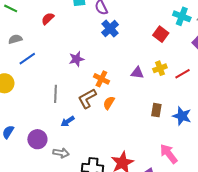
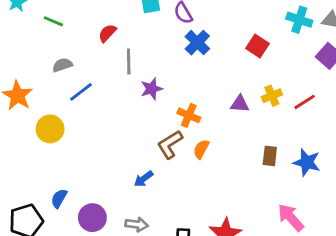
red square: (161, 34) -> (257, 46), moved
gray line: (56, 94) -> (129, 62), moved
purple circle: (37, 139) -> (92, 218), moved

